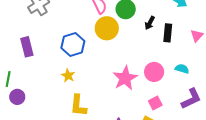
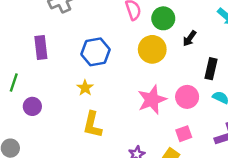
yellow circle: (107, 28) -> (152, 49), moved
black rectangle: (168, 33) -> (211, 69), moved
purple circle: (17, 97) -> (32, 106), moved

